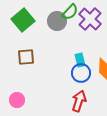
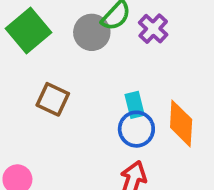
purple cross: (90, 19) -> (153, 29), size x0.7
brown square: (26, 57) -> (53, 99), moved, turned 30

